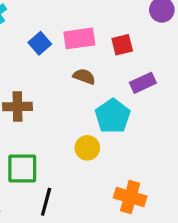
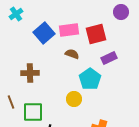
blue square: (40, 43) -> (44, 33), size x1.5
red square: (122, 45) -> (96, 34), size x1.5

